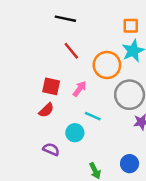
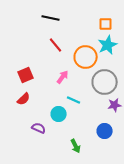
red square: (51, 86) -> (26, 75), moved, turned -35
red semicircle: (46, 110) -> (24, 99), moved
blue circle: (130, 164) -> (105, 131), moved

